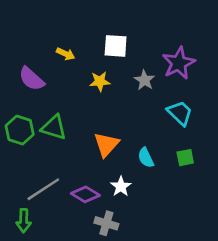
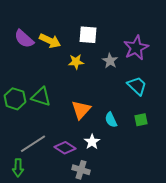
yellow arrow: (66, 54) -> (50, 41), size x1.5
purple semicircle: (32, 79) -> (24, 39), moved

